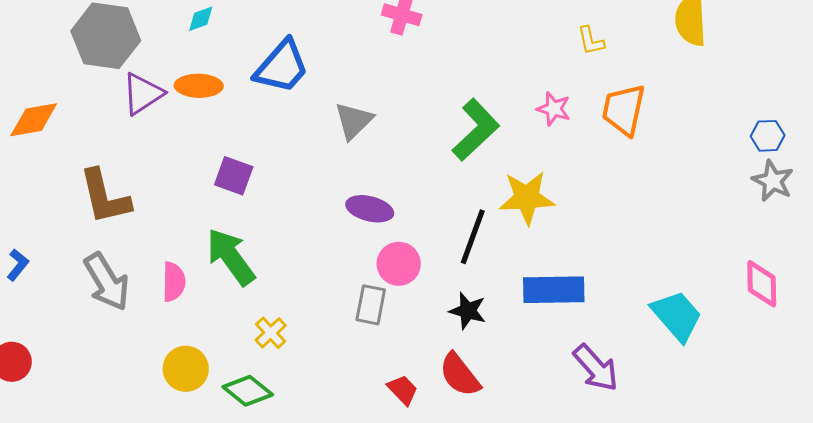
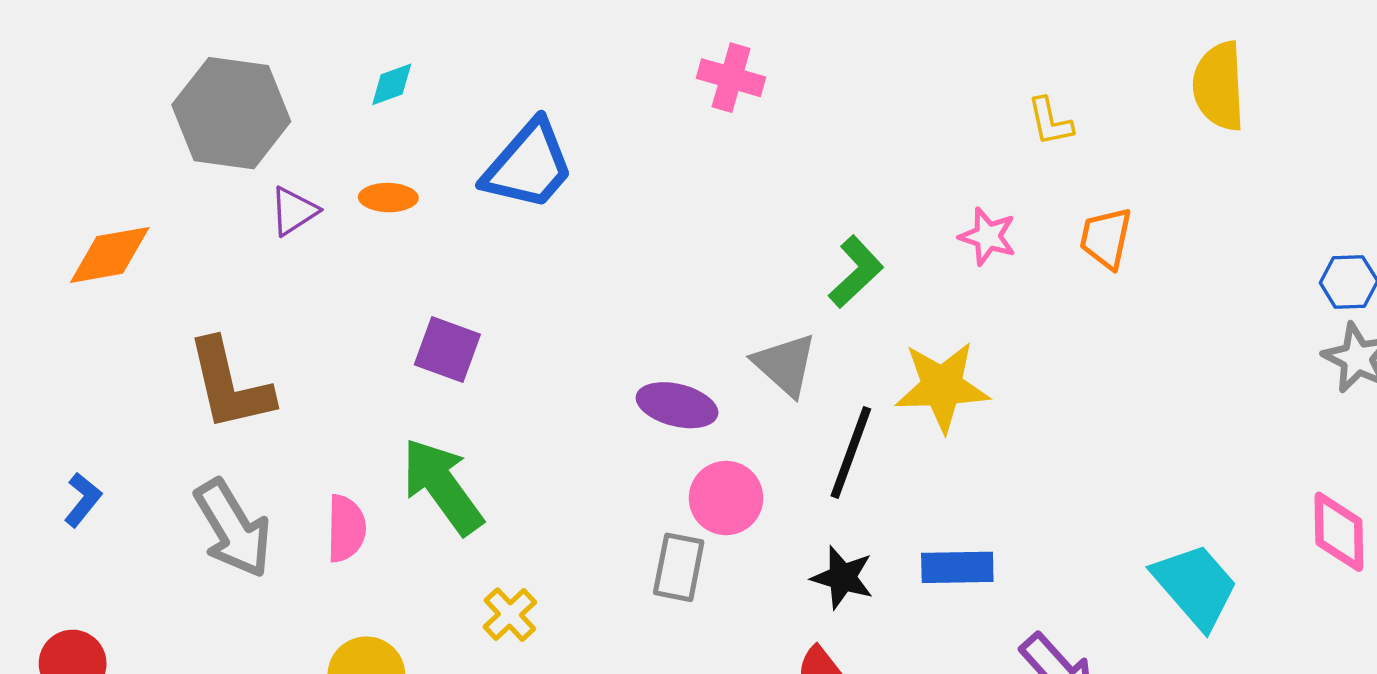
orange ellipse: (199, 86) -> (388, 198), size x0.7
purple triangle: (143, 94) -> (294, 211), size x0.7
orange trapezoid: (624, 110) -> (1106, 238), size x0.7
gray triangle: (354, 121) -> (785, 365), moved, turned -33
green L-shape: (476, 130) -> (856, 272), size x0.7
blue rectangle: (554, 290) -> (957, 567), moved, size x0.7

